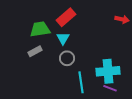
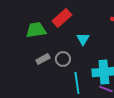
cyan triangle: (63, 38) -> (83, 39), moved
gray rectangle: (35, 51) -> (43, 59), moved

